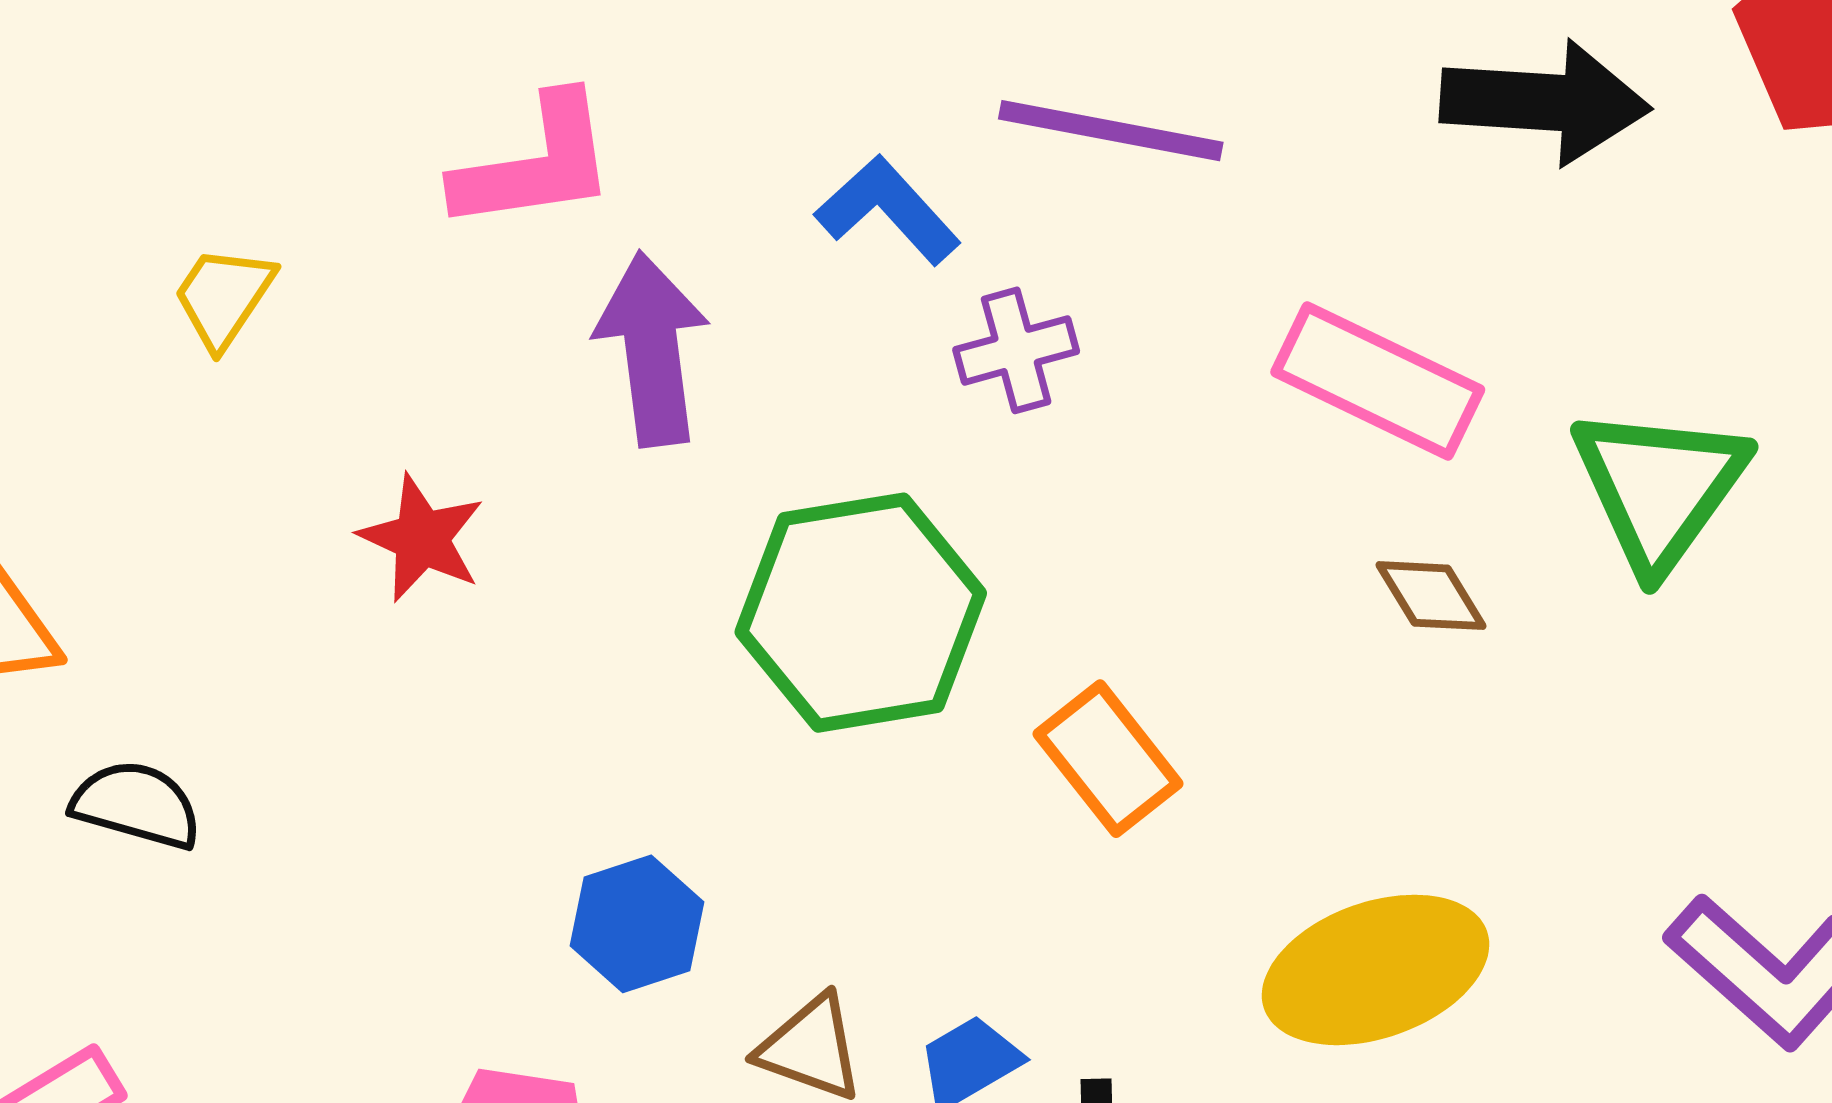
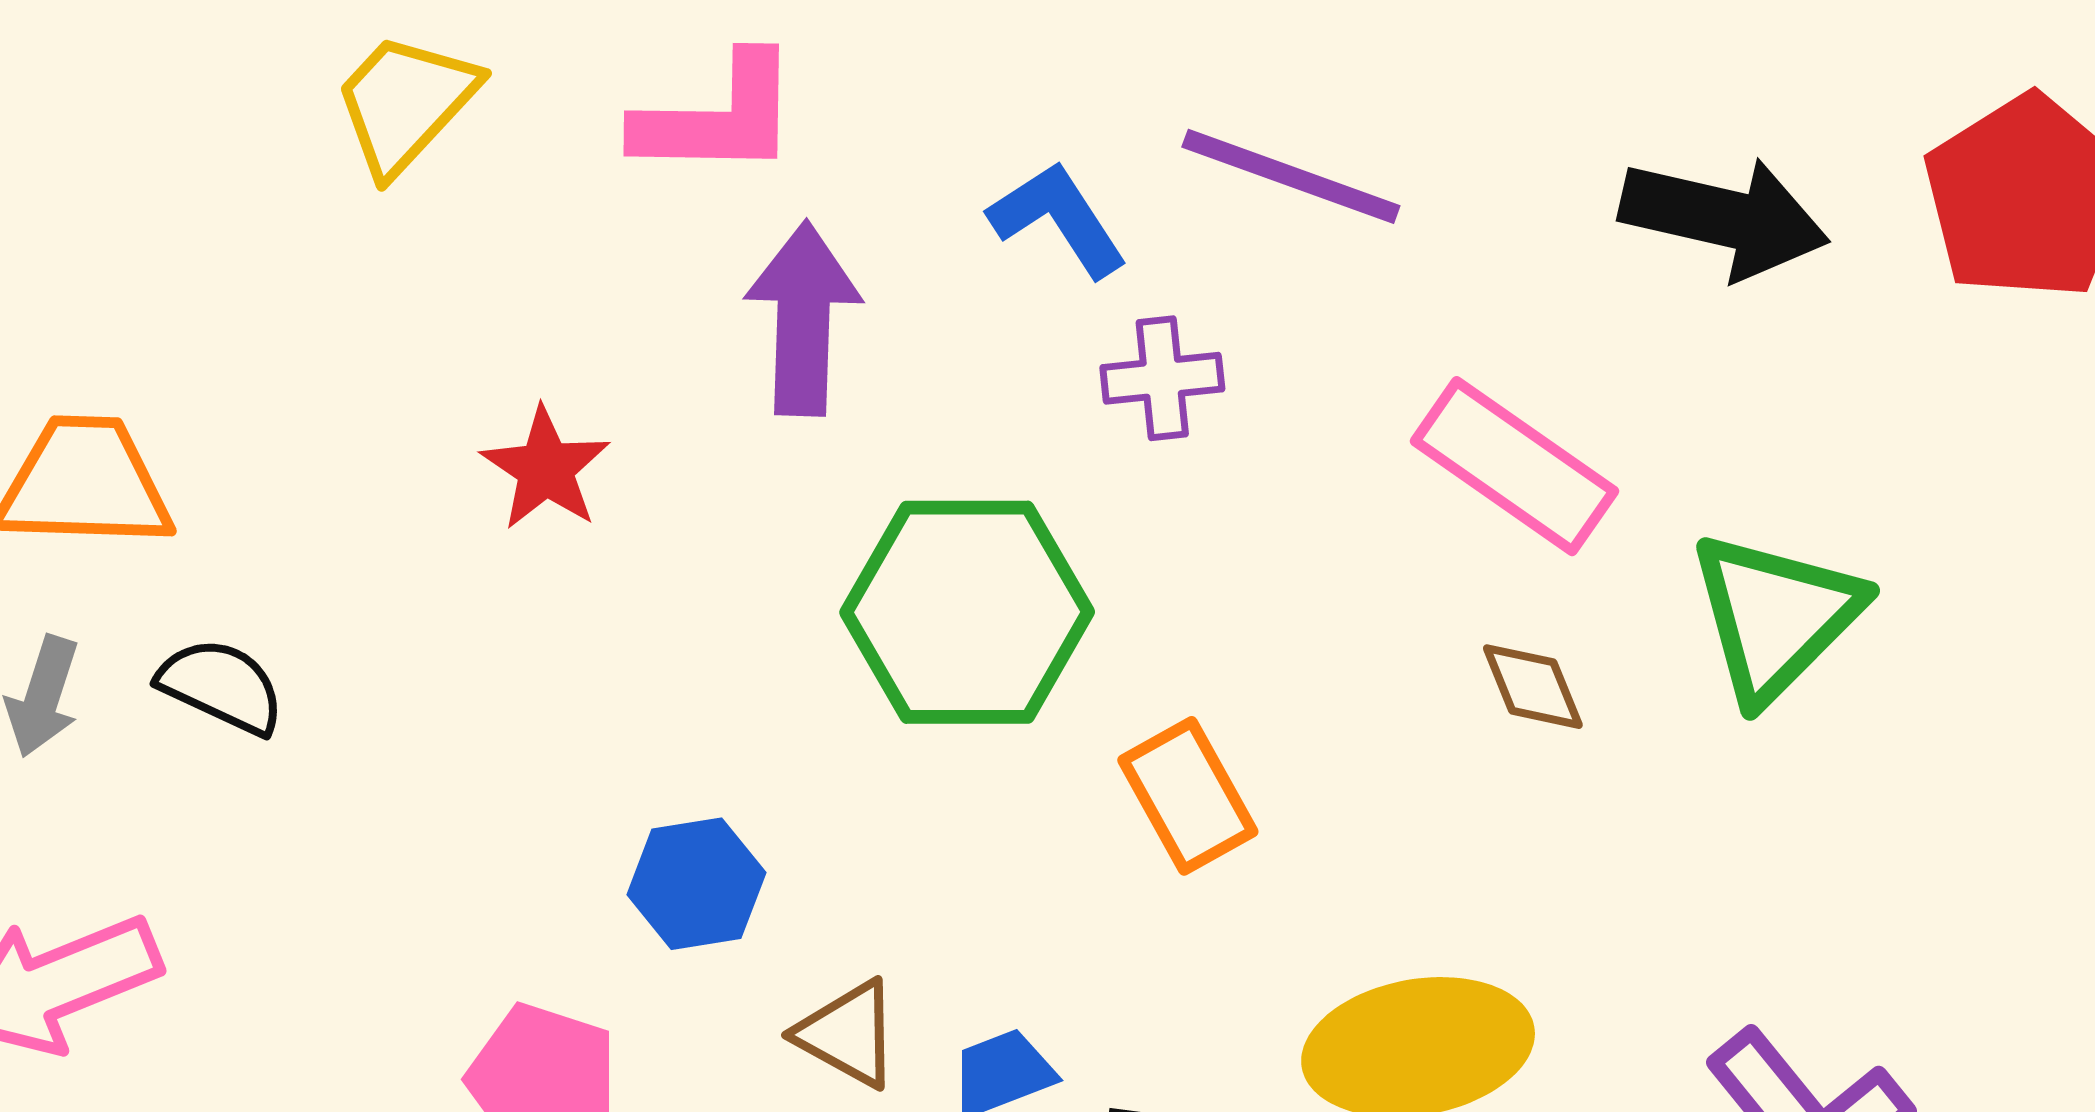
yellow trapezoid: (224, 297) -> (405, 103), moved, size x1.4

